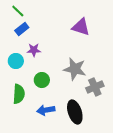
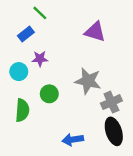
green line: (18, 11) -> (40, 13), moved
blue arrow: (46, 110) -> (73, 140), moved
black ellipse: (75, 112) -> (114, 131), moved

